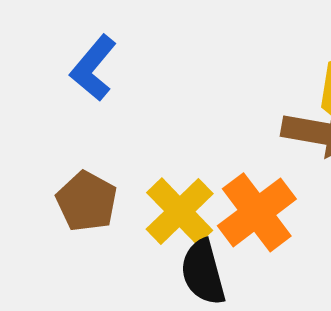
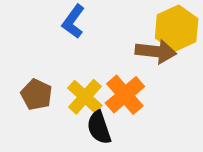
blue L-shape: (93, 68) -> (73, 22), moved

